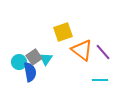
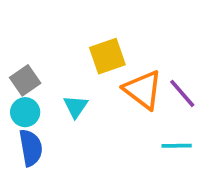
gray square: (34, 57) -> (25, 80), moved
blue semicircle: (30, 72) -> (31, 148), moved

